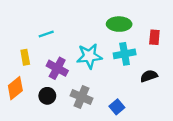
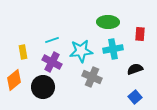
cyan line: (46, 34) -> (52, 40), moved
black circle: (47, 96) -> (43, 87), size x1.5
gray cross: (82, 97) -> (92, 77), moved
blue square: (117, 107) -> (135, 97), moved

